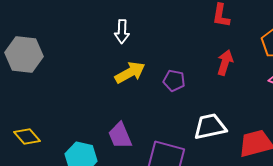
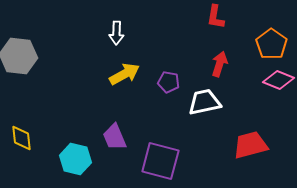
white trapezoid: (210, 127) -> (204, 102), moved
yellow diamond: (27, 137) -> (21, 138), turned 36

